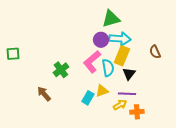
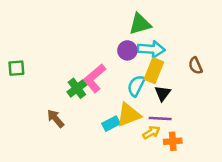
pink L-shape: (92, 62) -> (95, 78), moved
cyan semicircle: (108, 68) -> (136, 86), turned -144
yellow triangle: (102, 91) -> (129, 115), size x1.5
cyan rectangle: (88, 98) -> (111, 124), turned 32

